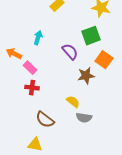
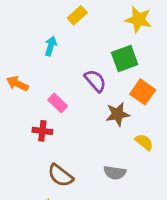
cyan arrow: (38, 38) -> (51, 46), moved
pink rectangle: (30, 68) -> (58, 103), moved
yellow semicircle: (73, 102) -> (144, 142), moved

